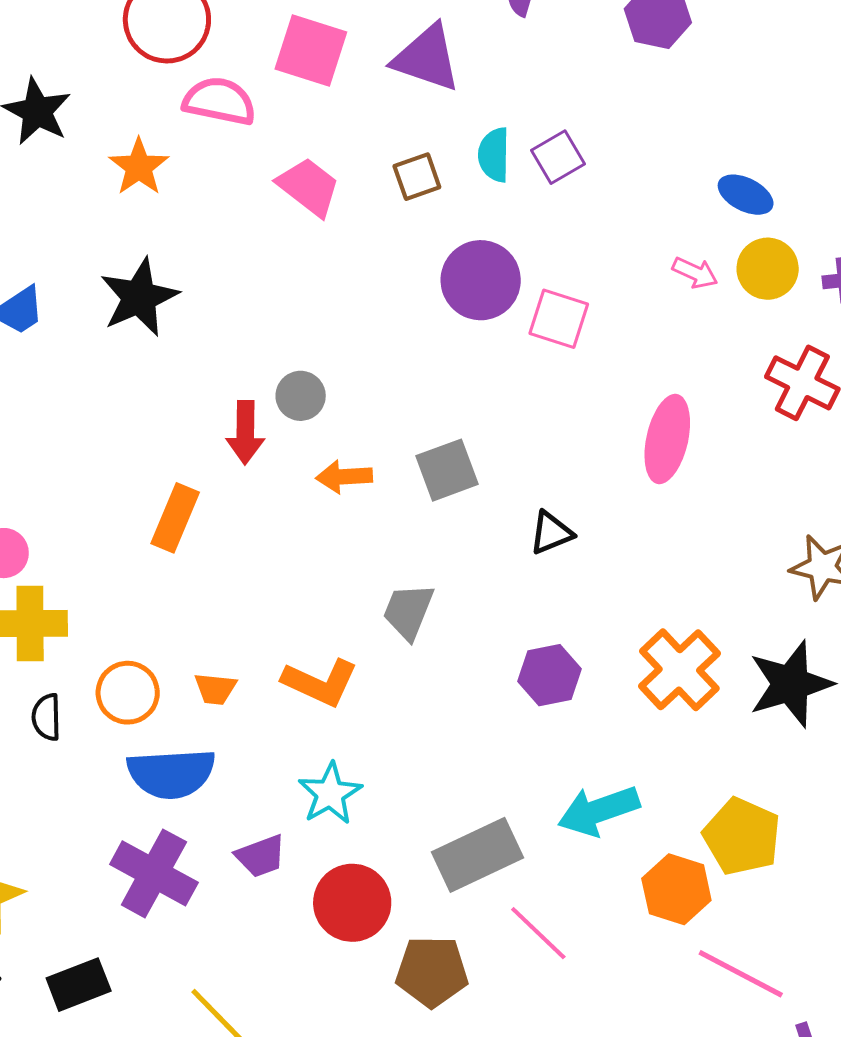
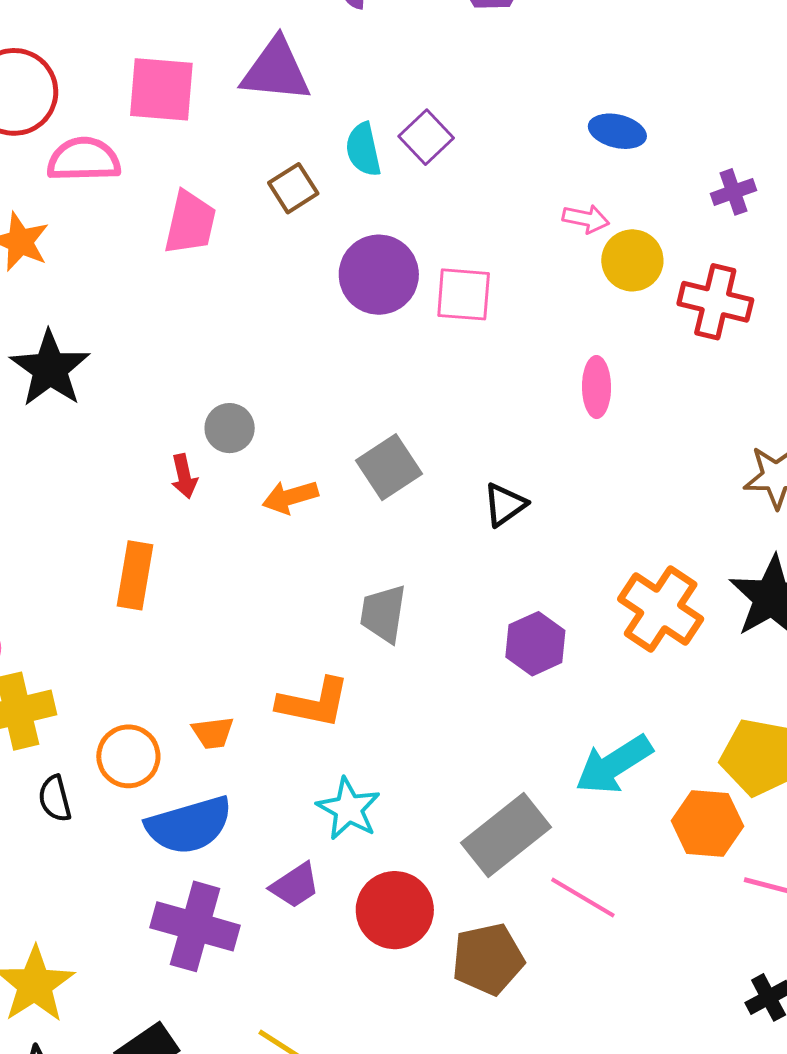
pink trapezoid: (309, 187) -> (190, 223), turned 78
yellow circle: (768, 269) -> (632, 260), moved
red arrow: (245, 432) -> (184, 476), size x0.7
pink ellipse: (667, 439) -> (597, 387), size x0.7

